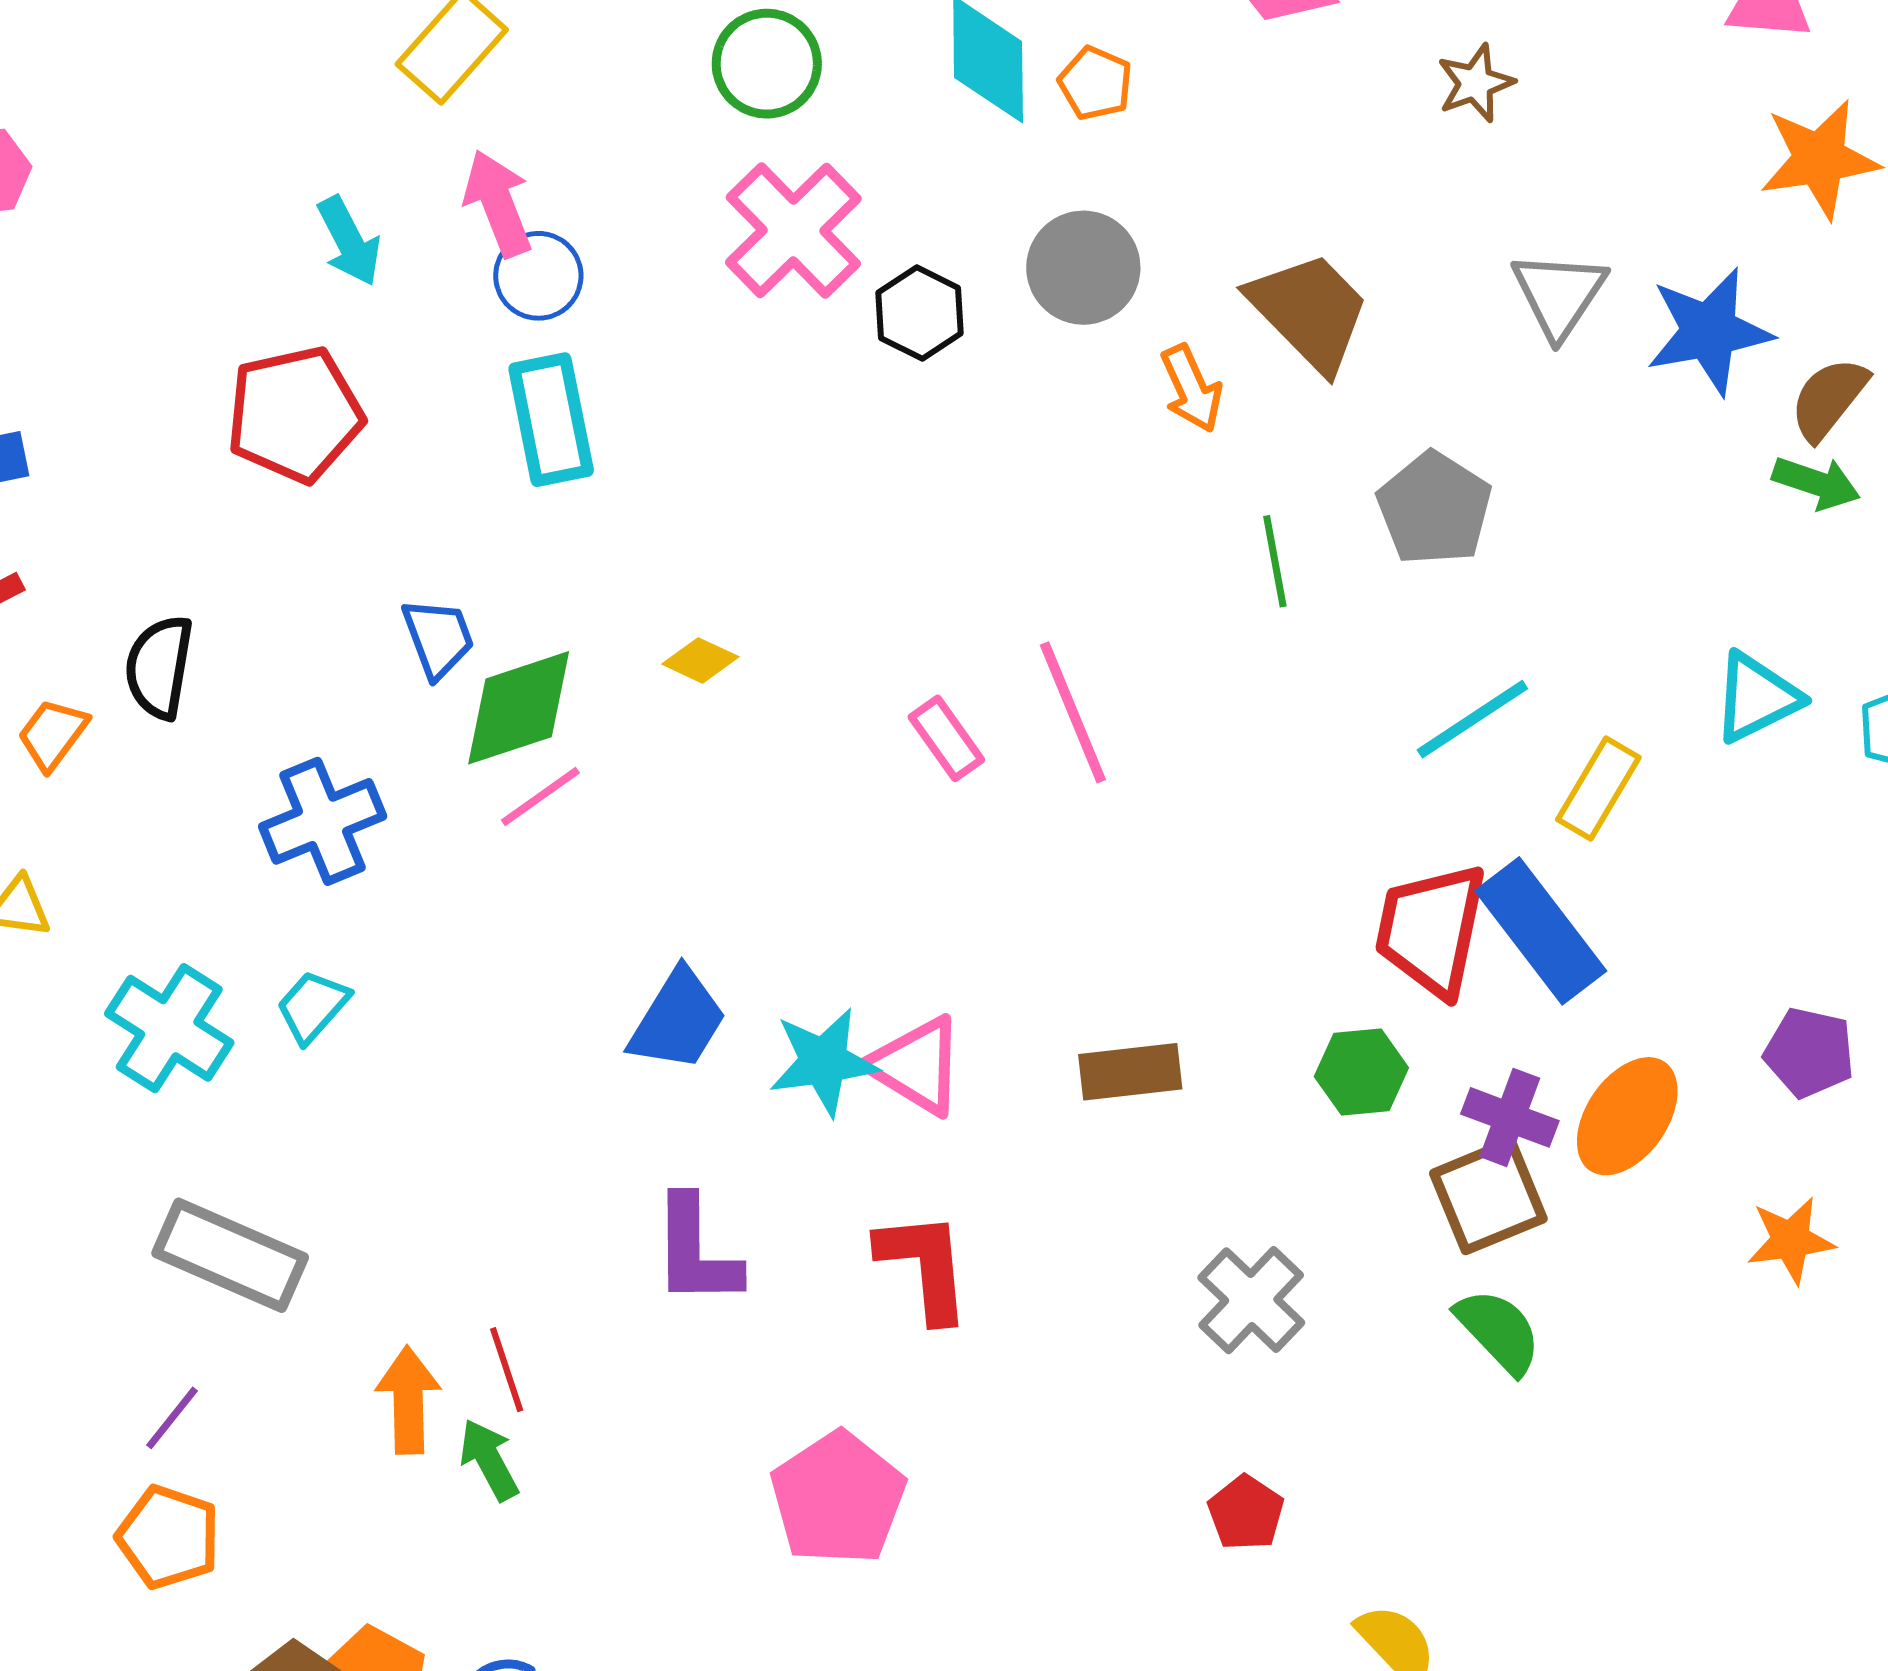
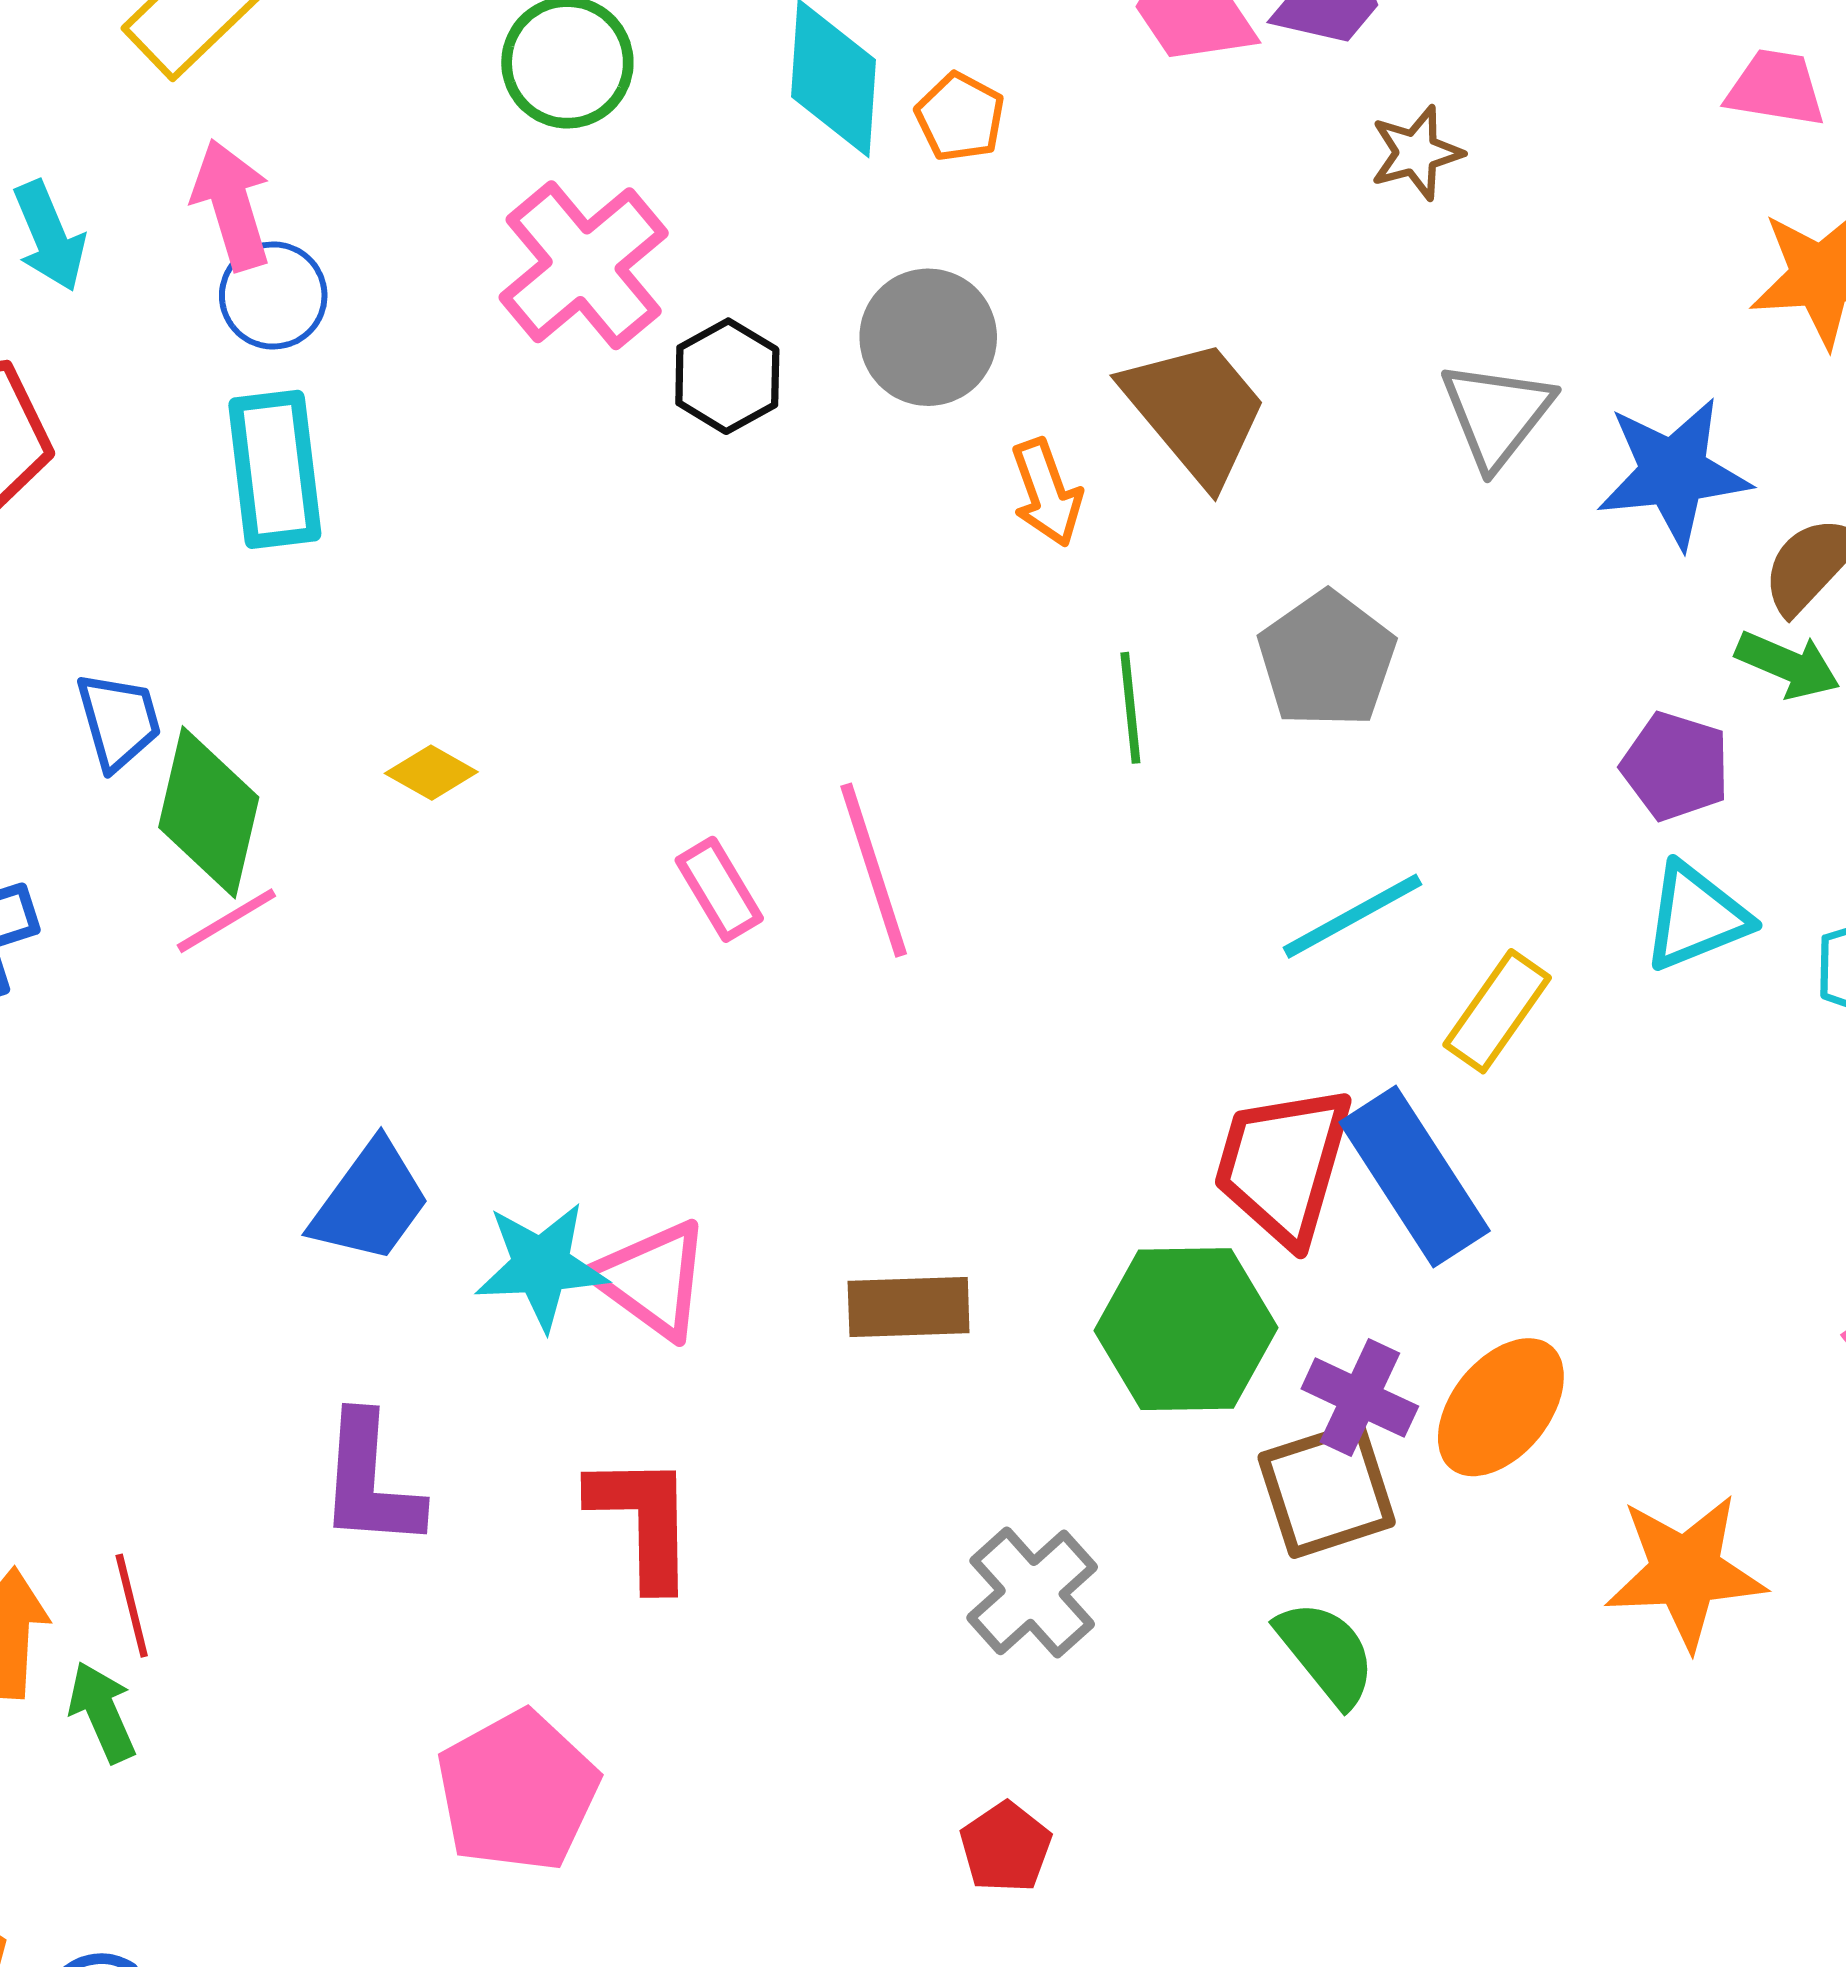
green diamond: (519, 708) -> (209, 812), turned -63
purple pentagon: (1809, 1053) -> (1676, 766), moved
green hexagon: (1361, 1072) -> (1186, 1329), size x1.6
orange star: (1791, 1240) -> (1685, 1571), size x1.5

